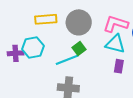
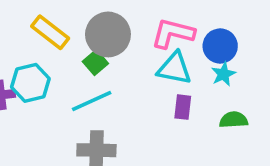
yellow rectangle: (46, 19) -> (50, 32), turned 45
green square: (79, 49) -> (95, 62), moved

